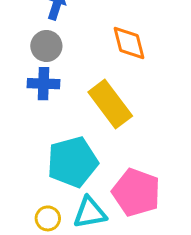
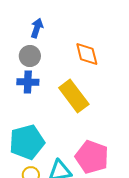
cyan pentagon: (72, 162) -> (27, 142), moved

